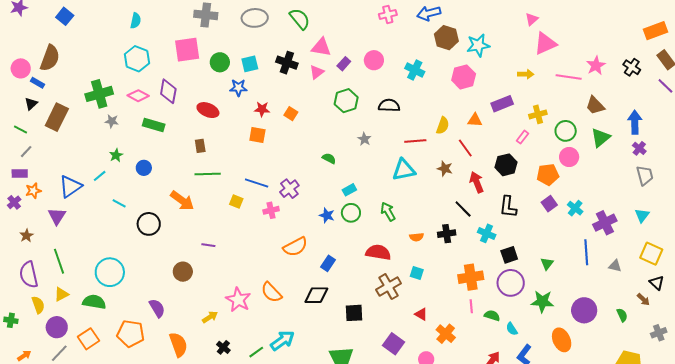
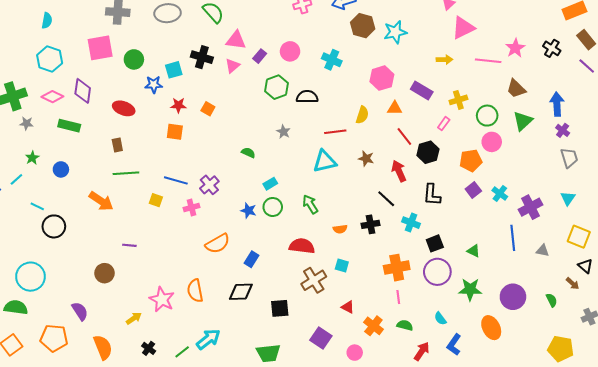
cyan square: (250, 64) -> (174, 70), moved
pink hexagon: (464, 77) -> (382, 78), moved
green hexagon: (346, 101) -> (277, 87), moved
purple rectangle: (502, 104) -> (422, 90), turned 55
red line: (465, 148) -> (404, 136), moved
black circle: (149, 224) -> (54, 226), moved
green triangle: (547, 264) -> (473, 251), turned -40
orange semicircle: (271, 292) -> (195, 291), turned 35
green semicircle: (492, 316) -> (405, 325), moved

